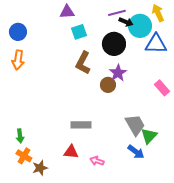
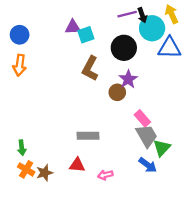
purple triangle: (67, 12) -> (73, 27), moved
black arrow: (126, 22) -> (142, 15), moved, turned 48
pink rectangle: (162, 88) -> (142, 118), moved
pink arrow: (97, 161) -> (105, 175), turned -32
brown star: (40, 168) -> (45, 173), moved

